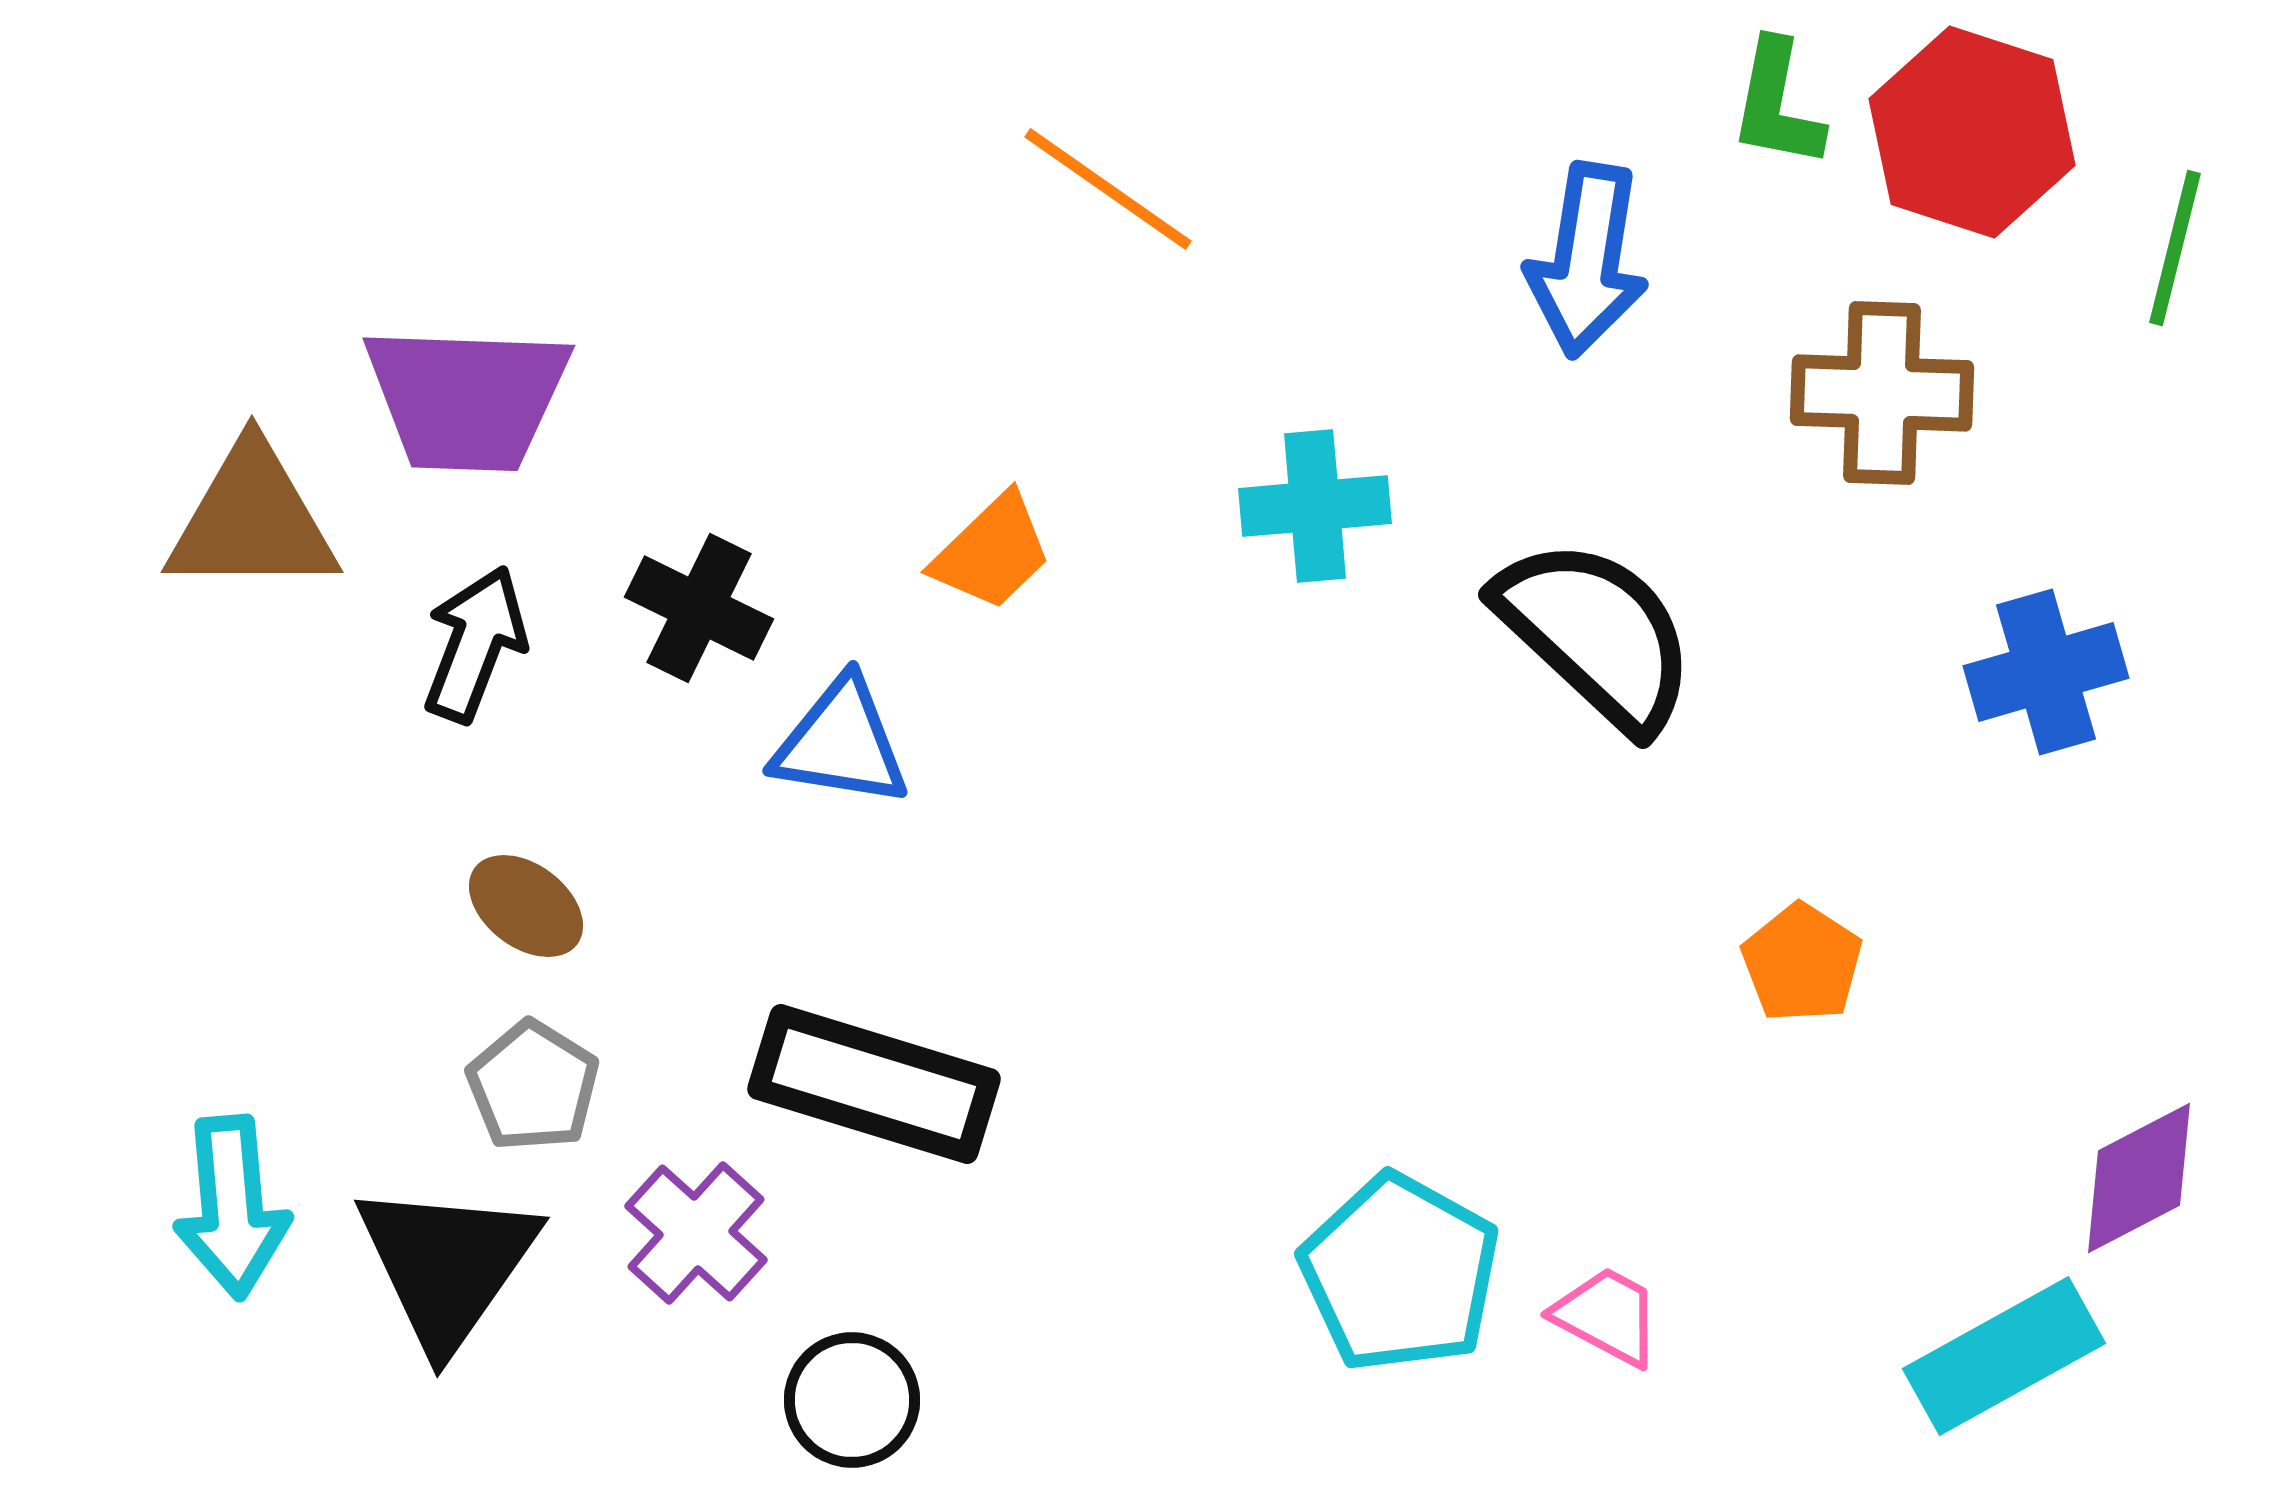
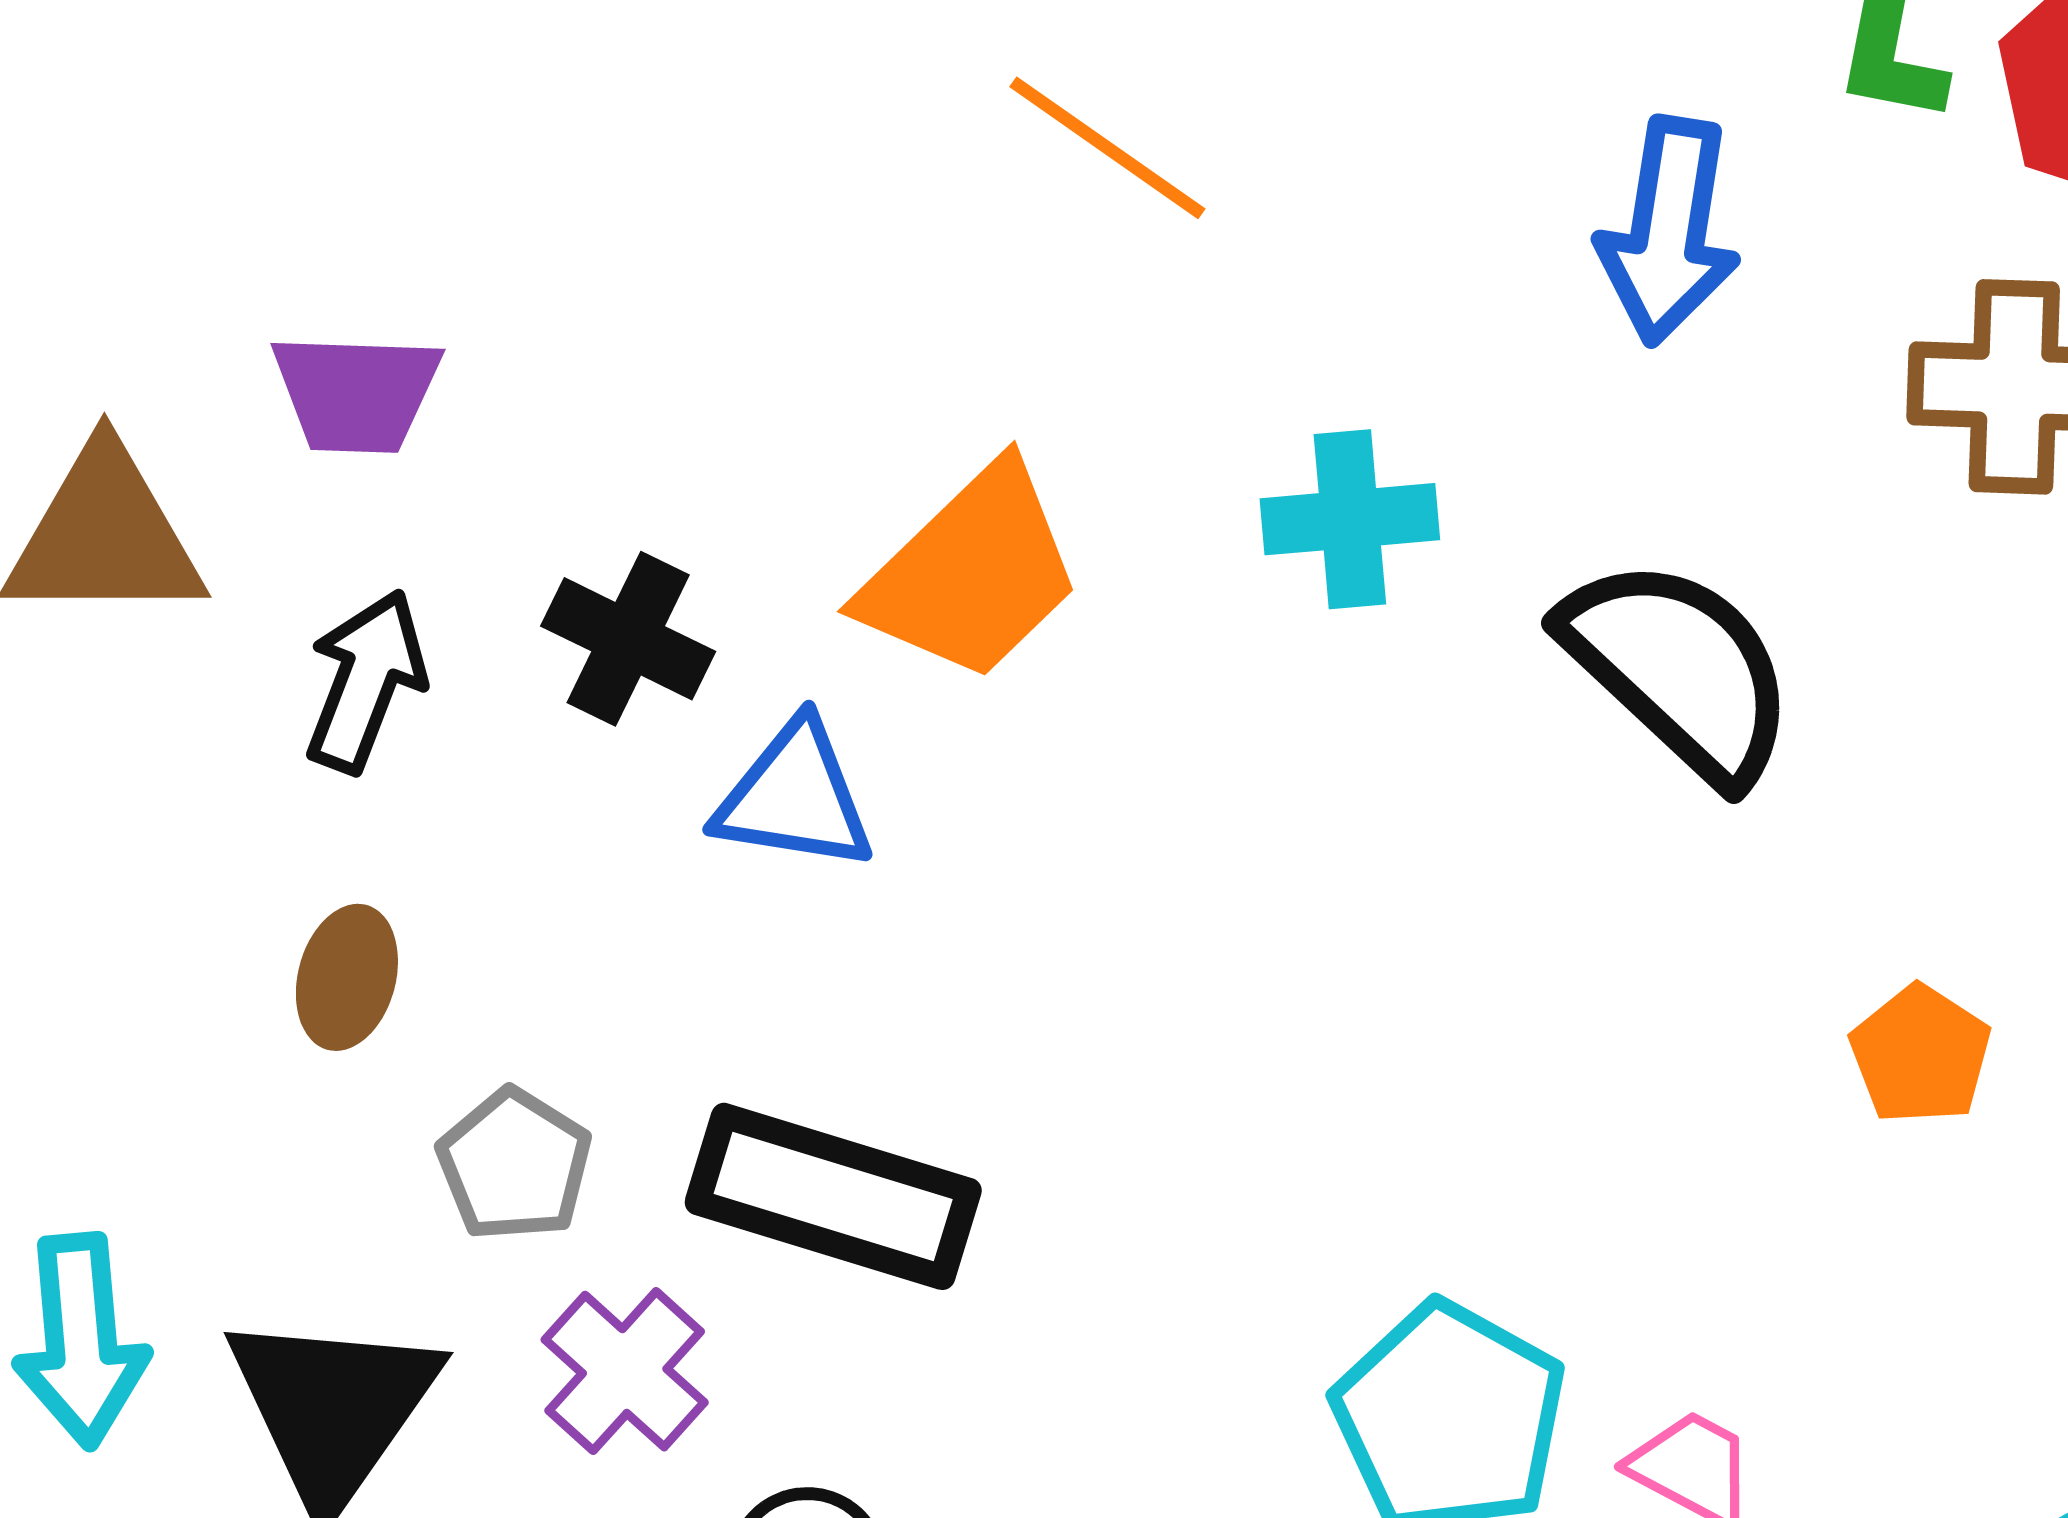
purple trapezoid: (467, 398) -> (356, 393), size x0.7
orange trapezoid: (992, 552) -> (971, 573), size x1.6
brown ellipse: (526, 906) -> (347, 977), moved, turned 68
gray pentagon: (533, 1086) -> (514, 1165), moved

